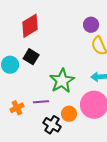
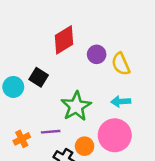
purple circle: (91, 25) -> (97, 54), moved
red diamond: (30, 26) -> (64, 40), moved

